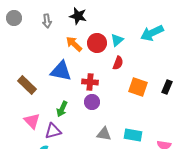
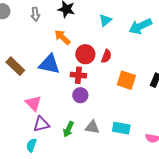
cyan triangle: (117, 40) -> (105, 20), moved
red circle: (97, 43) -> (85, 54), moved
brown rectangle: (27, 85) -> (15, 66), moved
green arrow: (62, 109) -> (68, 129), moved
pink triangle: (32, 121) -> (33, 103), moved

